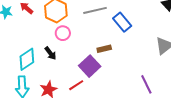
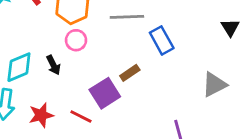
brown rectangle: (104, 49) -> (130, 73), turned -32
red line: (76, 85) -> (81, 116), turned 49

